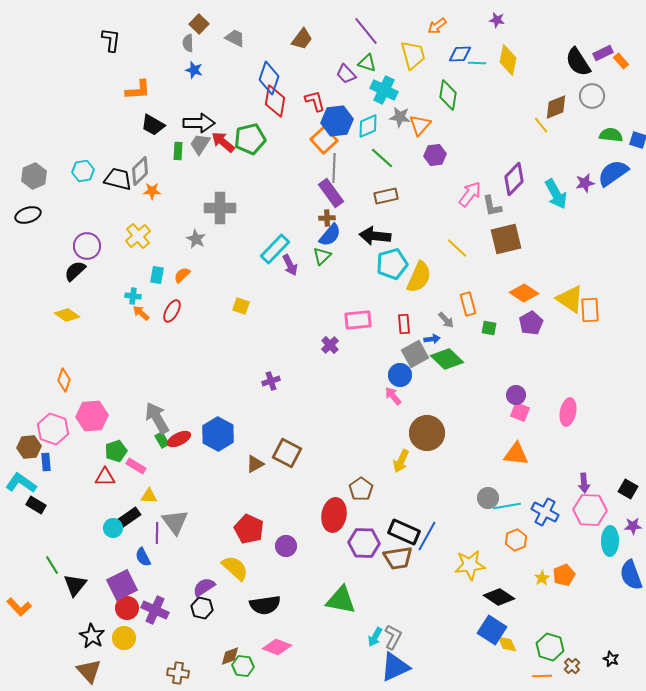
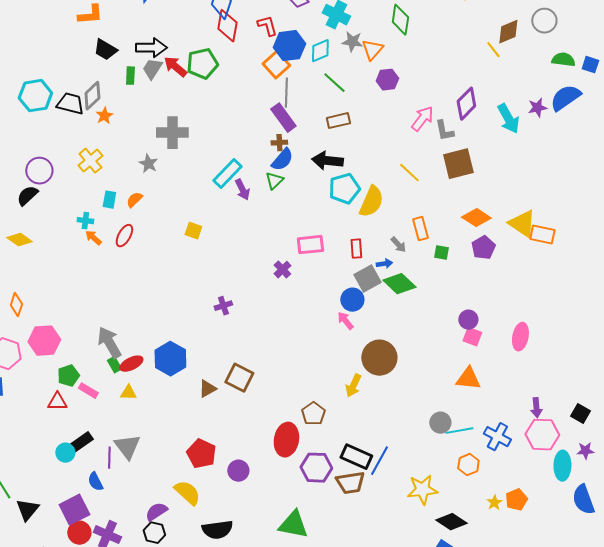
cyan hexagon: (83, 171) -> (35, 96), size x1.5
orange star: (152, 191) -> (104, 116), turned -30
orange rectangle: (590, 310) -> (542, 235), turned -75
yellow triangle: (149, 496) -> (128, 393), moved

